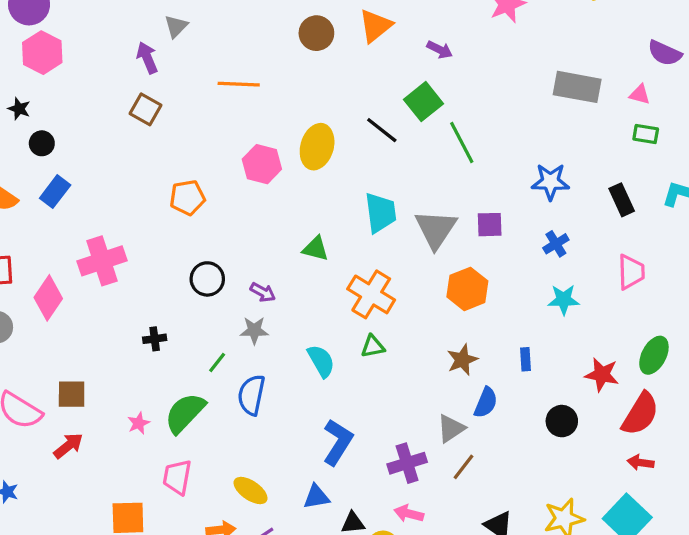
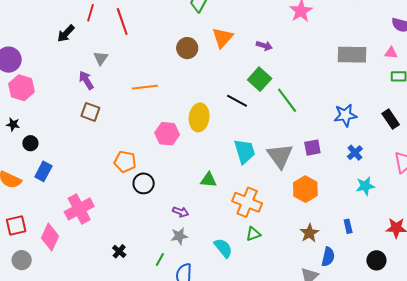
orange pentagon: (187, 198) -> (125, 162), turned 30
black circle: (207, 279) -> (144, 183), moved
black cross: (155, 339) -> (119, 251), turned -32

